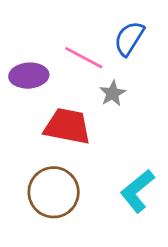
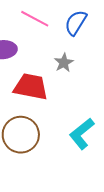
pink line: (84, 58) -> (35, 19), moved

